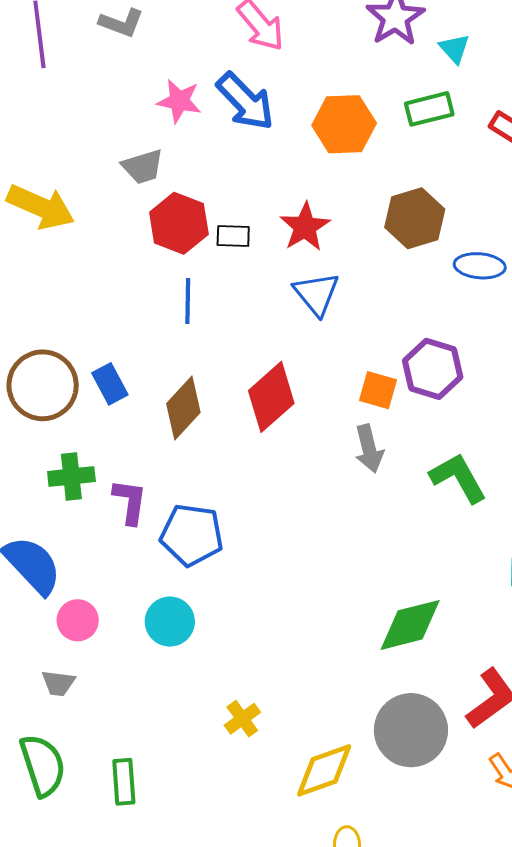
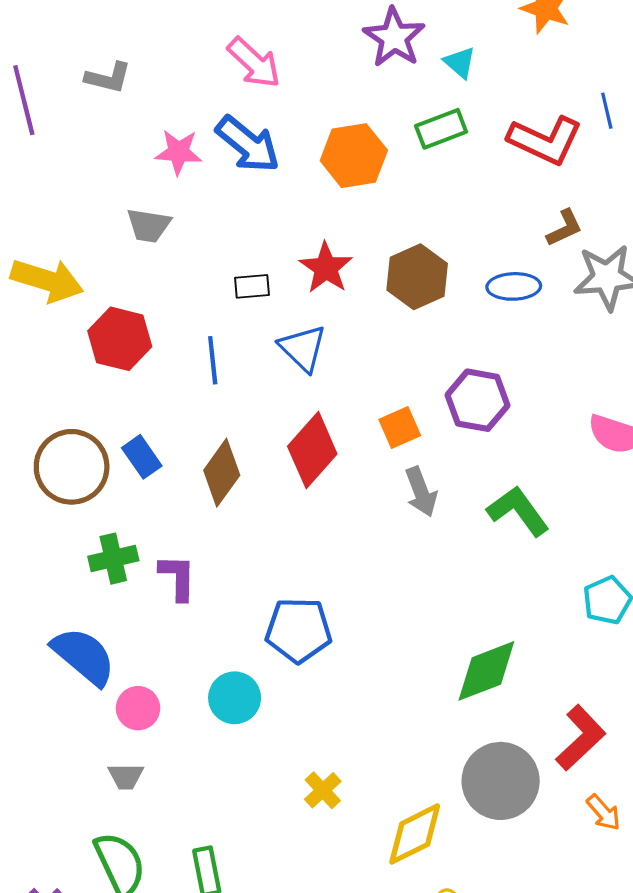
gray trapezoid: (143, 167) -> (149, 225), turned 33
brown hexagon: (415, 218) -> (417, 277), moved
red hexagon: (179, 223) -> (120, 339), moved
blue triangle: (316, 294) -> (303, 348), moved
orange square: (378, 390) -> (400, 427), moved, turned -33
blue pentagon: (192, 535) -> (299, 630), moved

